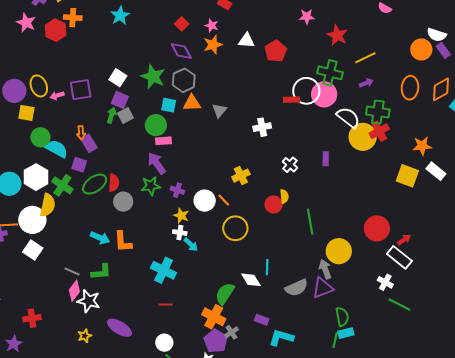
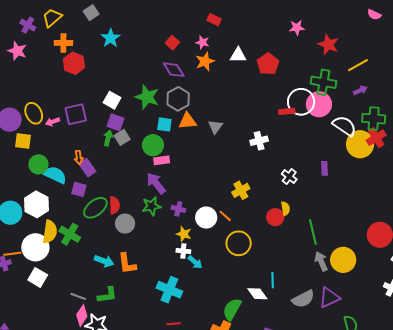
red hexagon: (56, 30) -> (74, 63), moved
green cross: (62, 185) -> (70, 234), moved
gray arrow: (325, 269) -> (321, 261), moved

